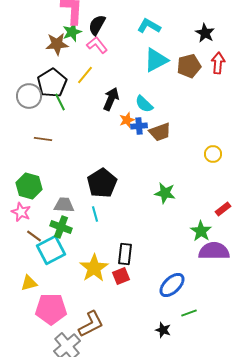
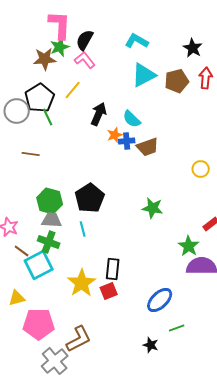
green hexagon: (29, 186) -> (50, 201), moved

